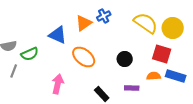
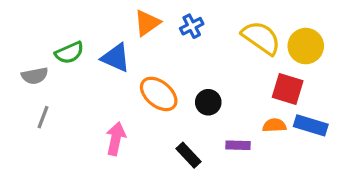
orange triangle: (84, 23) -> (147, 23), moved
green semicircle: (30, 54) -> (69, 53), moved
black circle: (125, 59) -> (208, 102), moved

